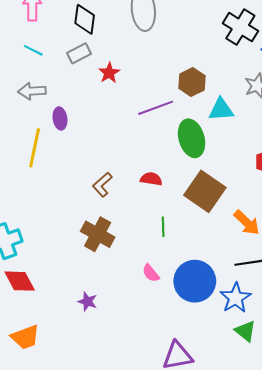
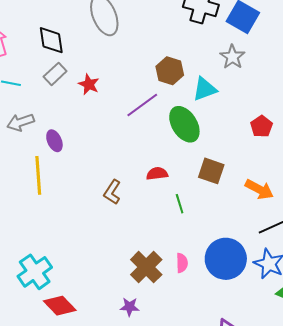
brown square: (205, 191) -> (211, 171), size x0.7
green line: (163, 227) -> (180, 204), moved
brown cross: (98, 234) -> (146, 267), moved, turned 32
pink semicircle: (151, 273) -> (182, 263), turned -126

